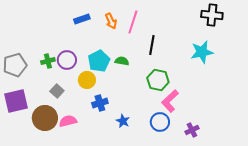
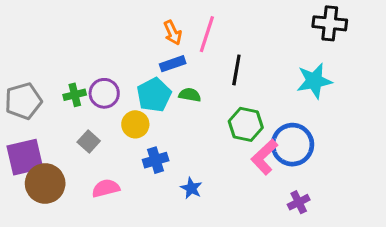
blue rectangle: (82, 19) -> (173, 64), moved
brown circle: (45, 118) -> (45, 183), moved
blue circle: (160, 122) -> (292, 145), moved, size x1.4

